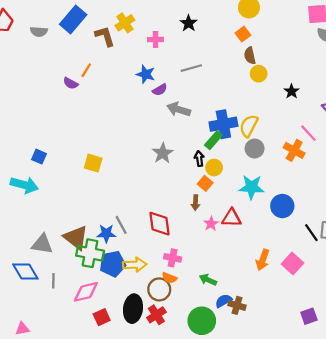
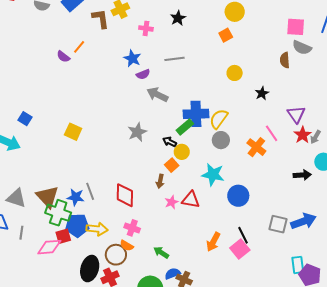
brown semicircle: (250, 56) -> (285, 60), moved
black arrow: (199, 159) -> (170, 142), turned -64
black line: (311, 233) -> (243, 235), moved
red square: (102, 317) -> (63, 236), moved

